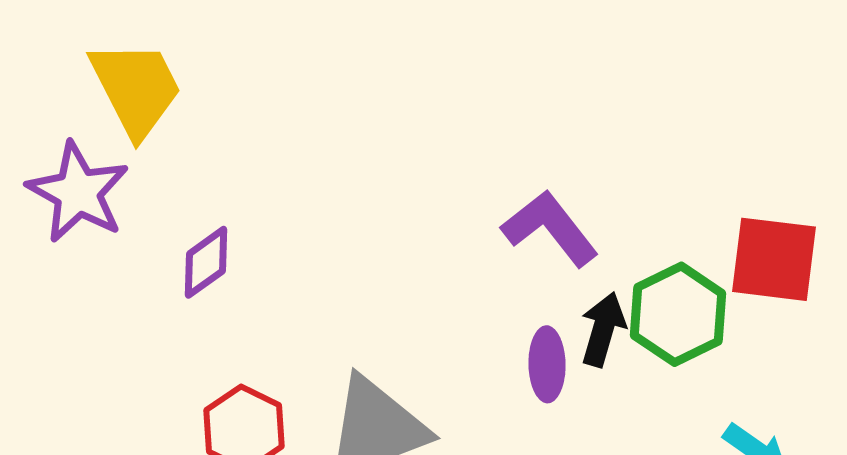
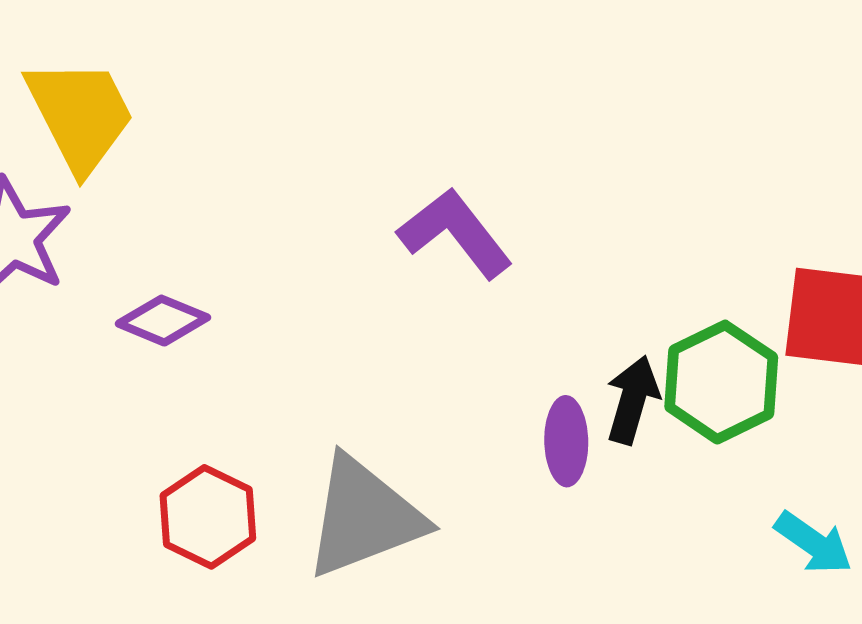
purple L-shape: (550, 228) -> (455, 233), moved
purple diamond: (206, 262) -> (163, 321), turned 58

